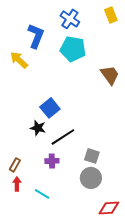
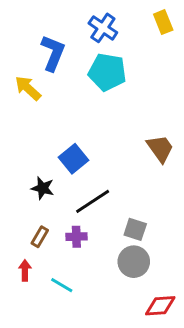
brown trapezoid: (110, 75) -> (160, 148), moved
black star: (38, 128) -> (43, 188), moved
brown rectangle: (15, 165) -> (40, 237), moved

